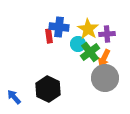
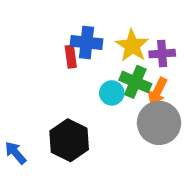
cyan circle: (78, 44) -> (112, 93), moved
green cross: (90, 52) -> (135, 82), turned -30

